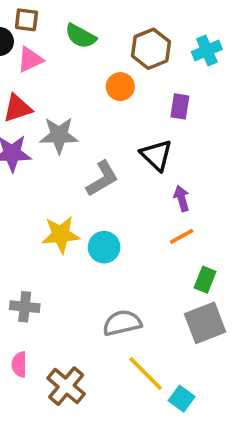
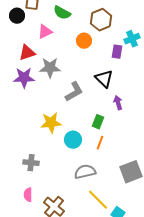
cyan cross: (207, 51) -> (132, 39), moved
pink triangle: (30, 60) -> (45, 32), moved
orange line: (182, 236) -> (100, 143), moved, turned -40
cyan circle: (104, 247) -> (73, 140), moved
green rectangle: (205, 280) -> (98, 122), moved

